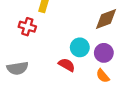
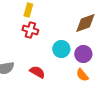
red cross: (27, 27) -> (30, 30), moved
red semicircle: (67, 65) -> (37, 72), moved

